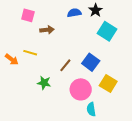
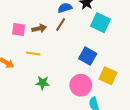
pink square: (28, 15) -> (19, 29), moved
yellow line: (30, 53) -> (33, 53), moved
brown line: (65, 65) -> (61, 24), moved

